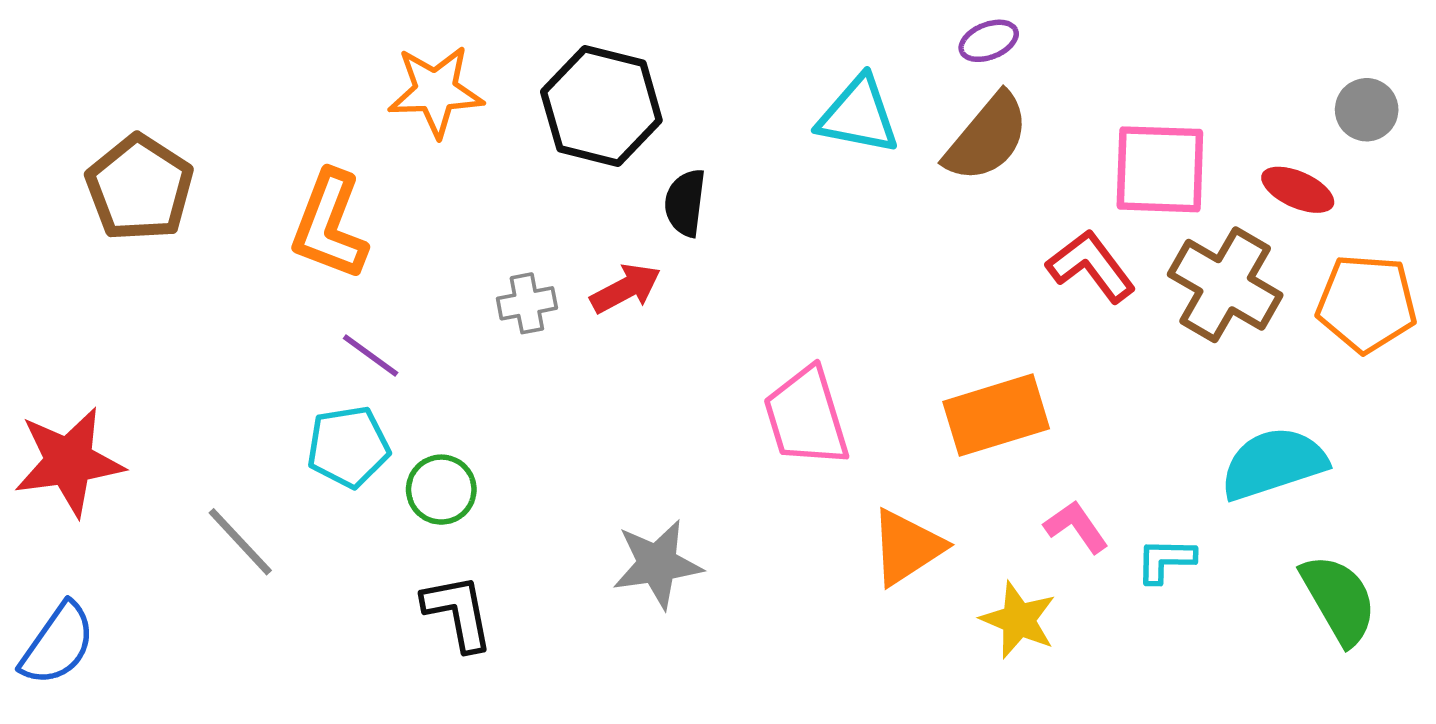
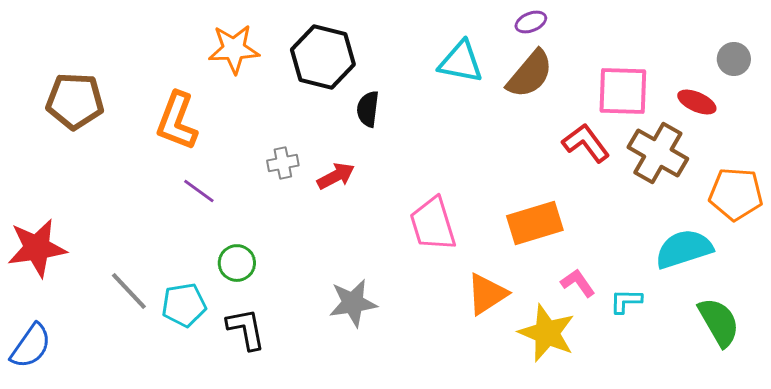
brown pentagon: (140, 188) -> (75, 101), turned -30
red arrow: (626, 288) -> (336, 176), moved
orange pentagon: (1367, 303) -> (736, 194), moved
cyan pentagon: (348, 447) -> (184, 305), moved
yellow star: (1018, 620) -> (547, 333), size x1.4

